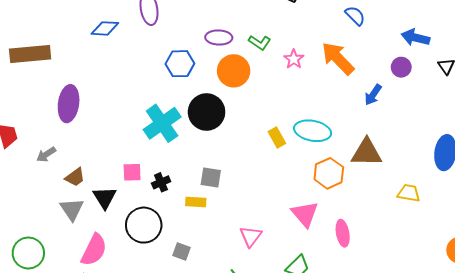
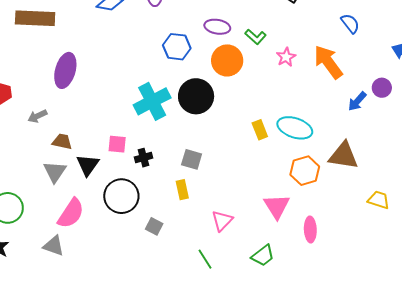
purple circle: (401, 67) -> (382, 88), moved
brown trapezoid: (75, 177) -> (62, 142), turned -140
yellow rectangle: (196, 202) -> (182, 190), moved, turned 66

